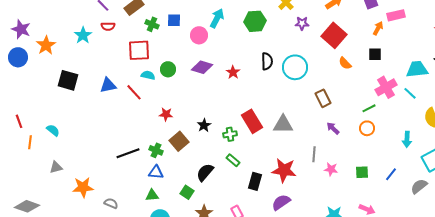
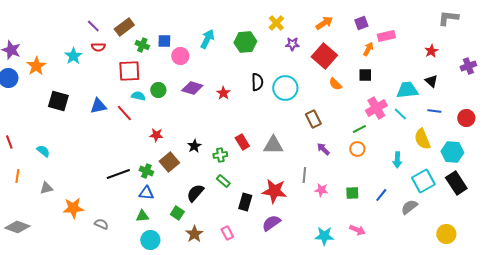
pink circle: (199, 35) -> (180, 56), moved
red rectangle: (252, 121) -> (242, 142), size x0.7
orange line: (30, 142) -> (17, 176), moved

